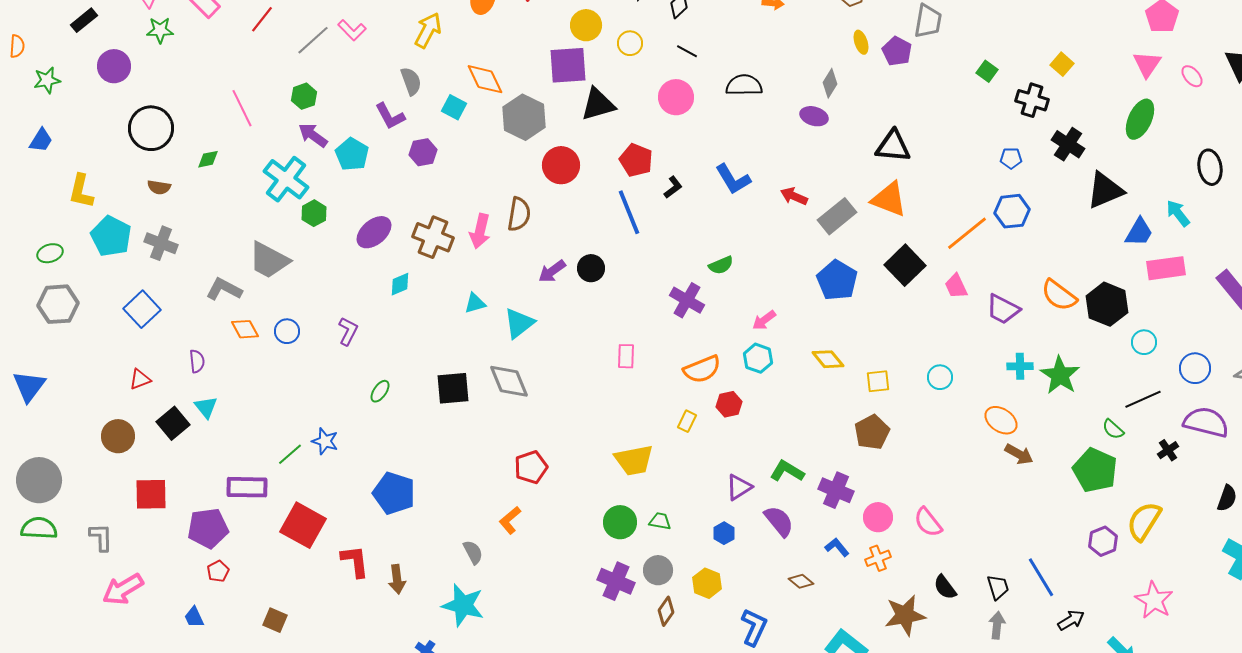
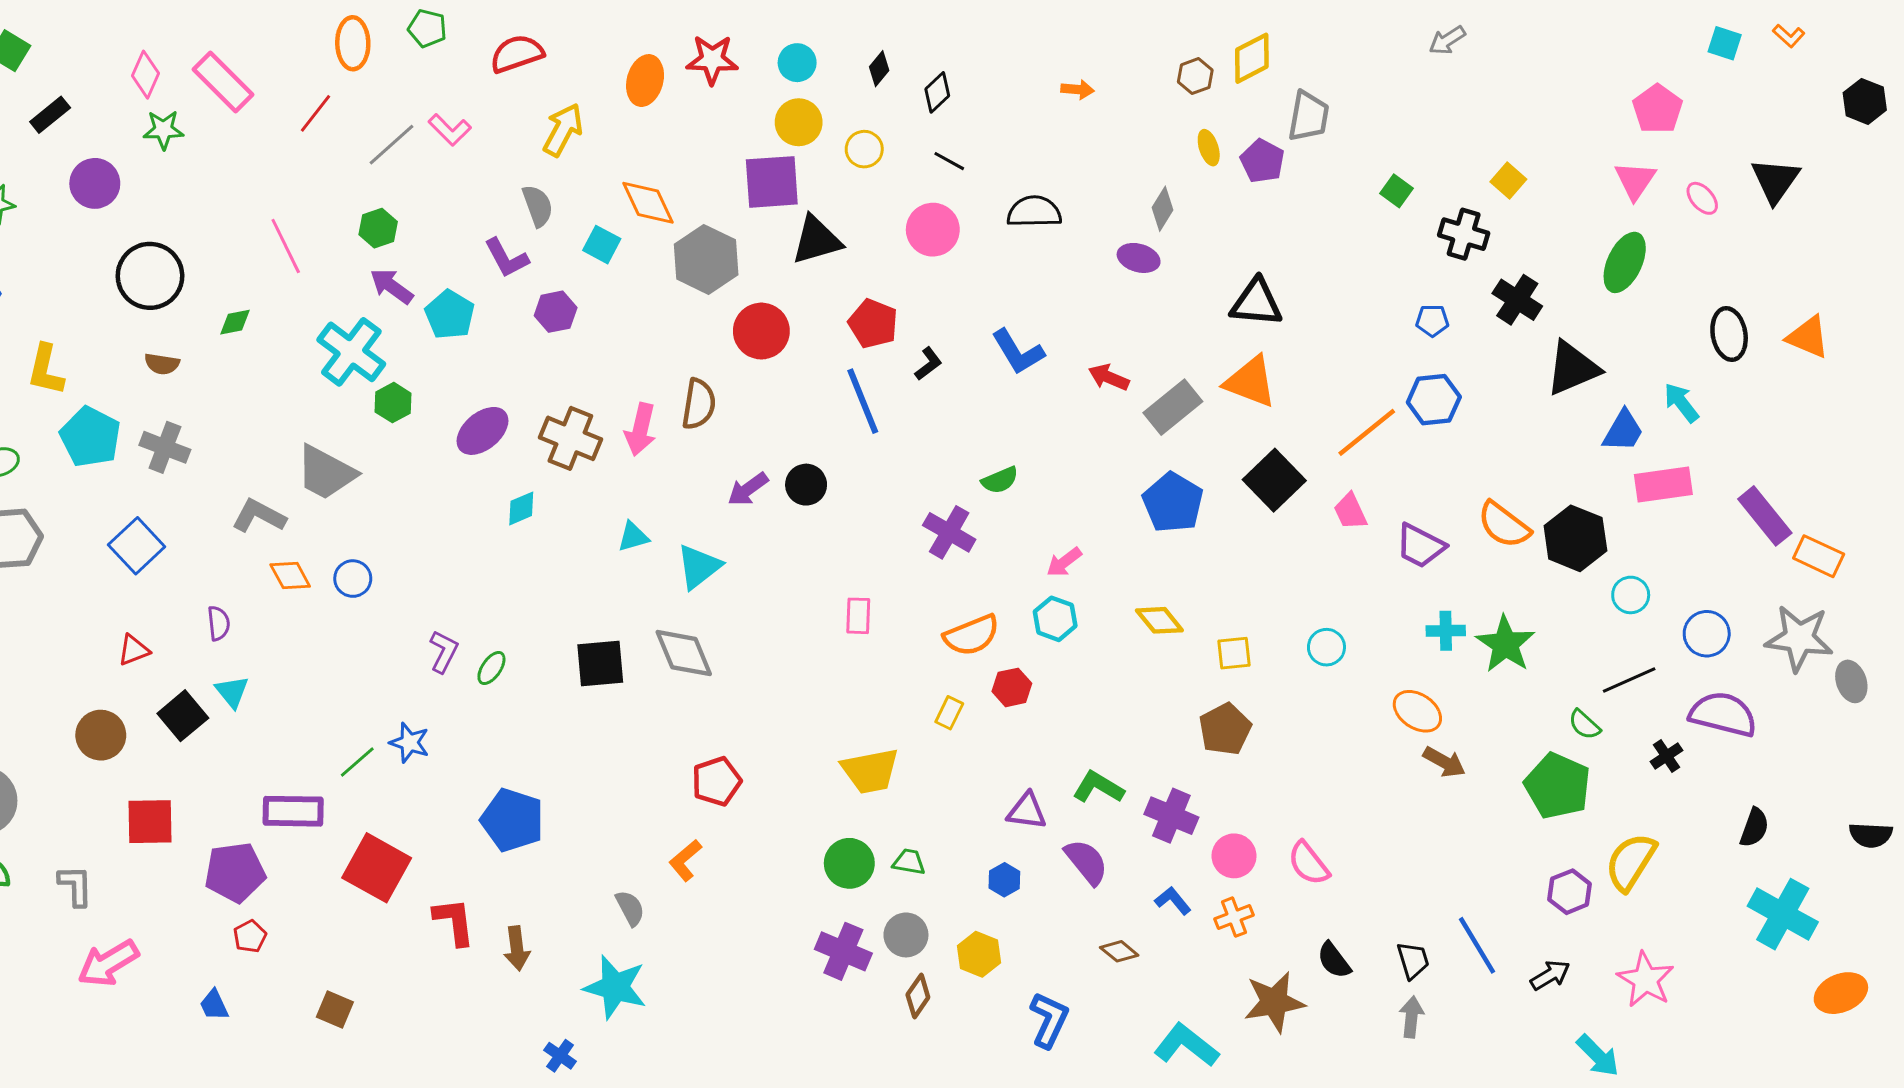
purple L-shape: (348, 331) -> (444, 652), moved
purple triangle: (739, 487) -> (1027, 811), turned 40
black arrow: (1071, 620) -> (1550, 975), moved

